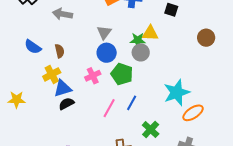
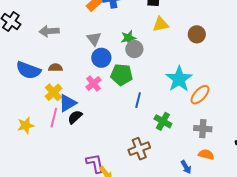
yellow triangle: (150, 33) -> (161, 24), moved
brown circle: (206, 38) -> (197, 34), moved
blue semicircle: (33, 47) -> (28, 70), size x1.4
brown semicircle: (60, 51) -> (55, 68), turned -64
pink line: (109, 108) -> (54, 118), moved

